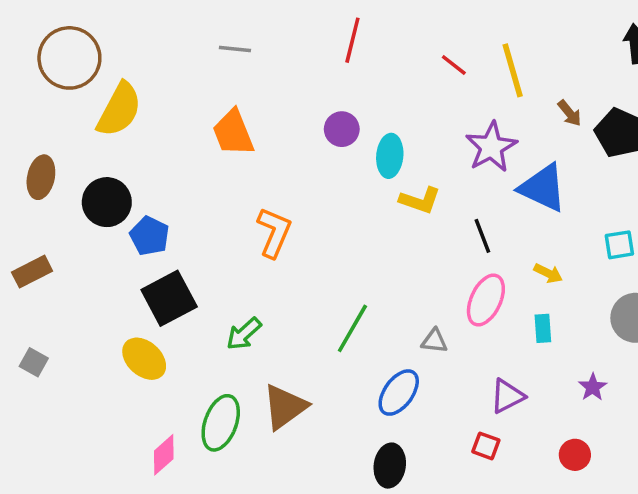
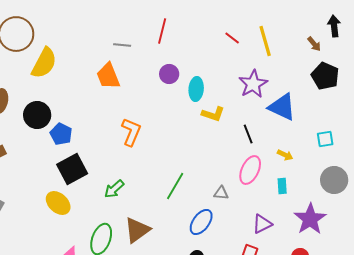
red line: (352, 40) -> (162, 31), moved
gray line: (235, 49) -> (122, 45), moved
brown arrow: (570, 113) -> (314, 44), moved
purple star: (593, 387) -> (310, 219), size x2.0

